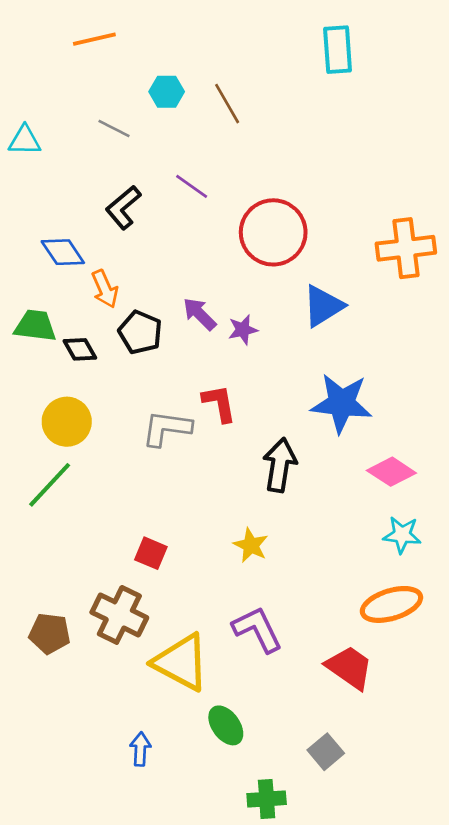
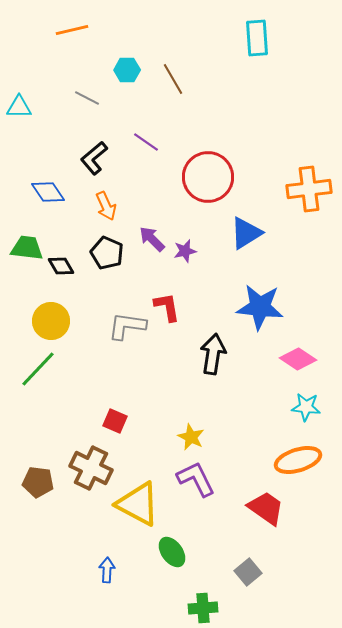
orange arrow: (105, 289) -> (106, 206), moved
yellow star: (251, 545) -> (191, 437), moved

